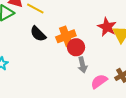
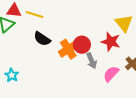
red star: (107, 27) -> (111, 42), moved
orange cross: (66, 36) -> (68, 49), moved

